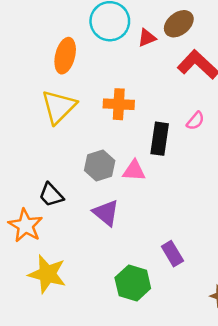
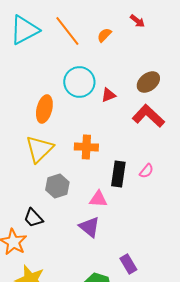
brown ellipse: (179, 24) -> (148, 82), moved
pink semicircle: (195, 121) -> (146, 171), moved
gray hexagon: (100, 166) -> (57, 186), moved
purple triangle: (106, 213) -> (89, 227), moved

